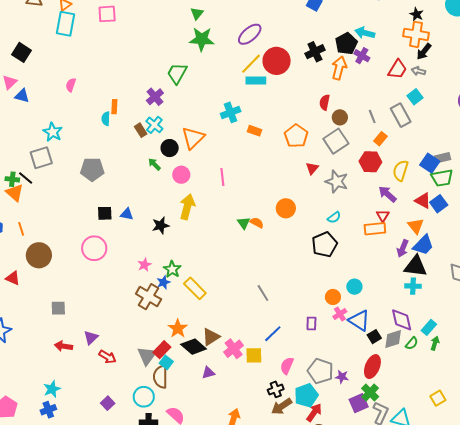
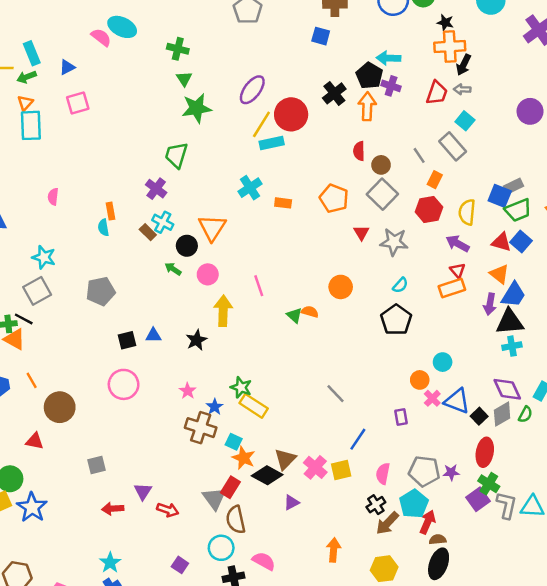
pink line: (222, 177) -> (259, 286), moved
green star: (172, 269) -> (241, 387), moved
cyan square: (166, 362) -> (234, 442), moved

